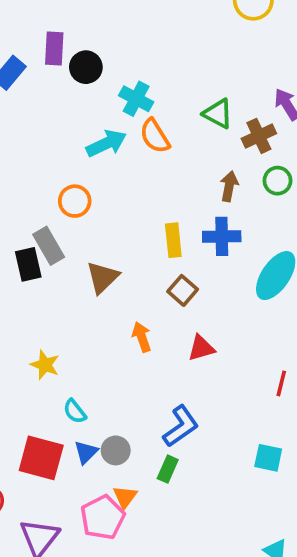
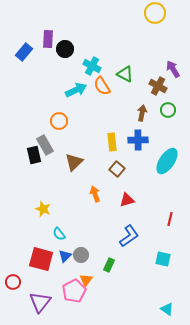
green triangle: (218, 114) -> (125, 74), moved
brown cross: (259, 136) -> (158, 86), turned -36
blue L-shape: (181, 426) -> (129, 236), moved

